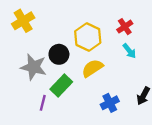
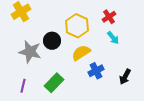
green rectangle: (61, 86) -> (54, 83), moved
purple line: (43, 103) -> (23, 86), moved
blue cross: (110, 103) -> (96, 71), moved

